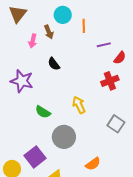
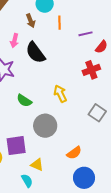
orange line: (84, 26) -> (60, 23), moved
pink arrow: (33, 41) -> (14, 41), moved
black semicircle: (54, 64) -> (35, 53), size x1.6
purple square: (35, 157) -> (16, 146), turned 30

